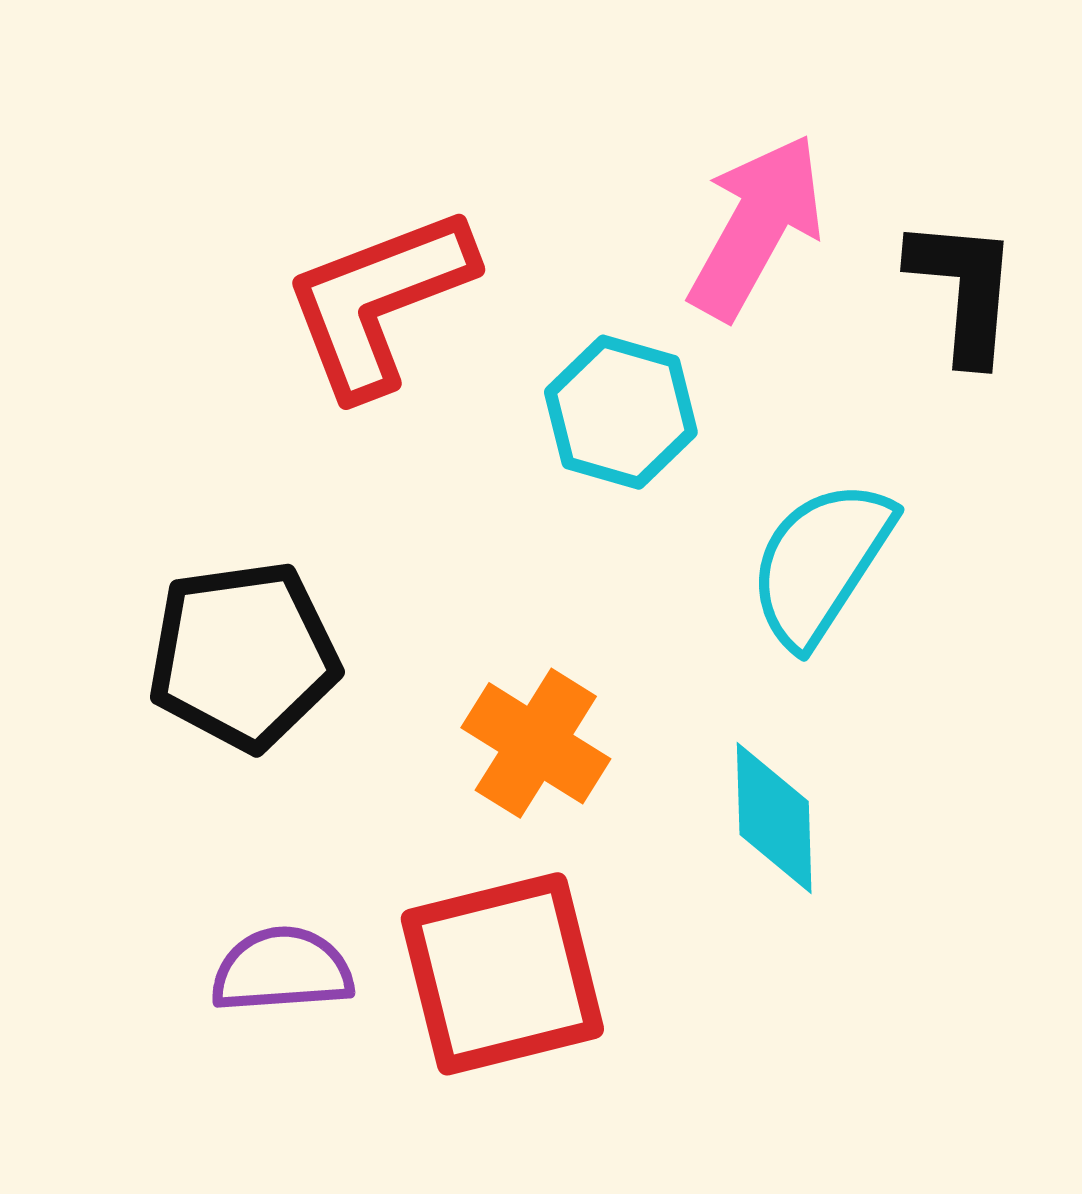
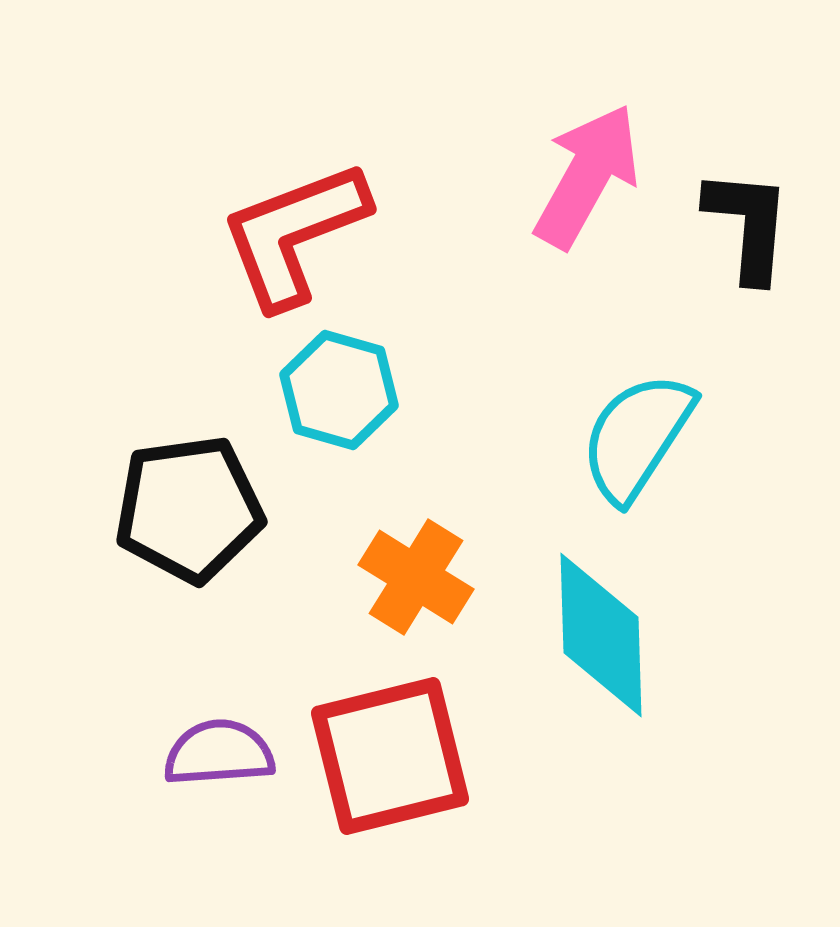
cyan hexagon: (621, 412) -> (339, 390), moved
cyan diamond: (774, 818) -> (601, 635), size x1.4

